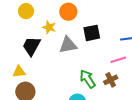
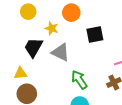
gray triangle: (68, 45) -> (60, 52), moved, turned 36
green arrow: (88, 79) -> (79, 80), moved

